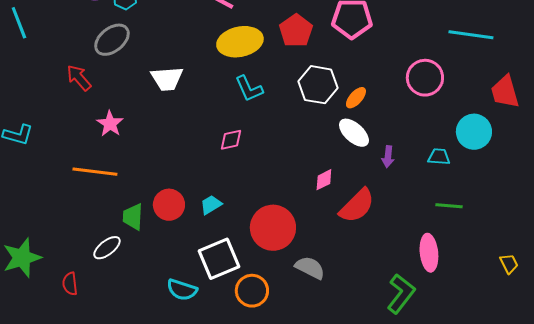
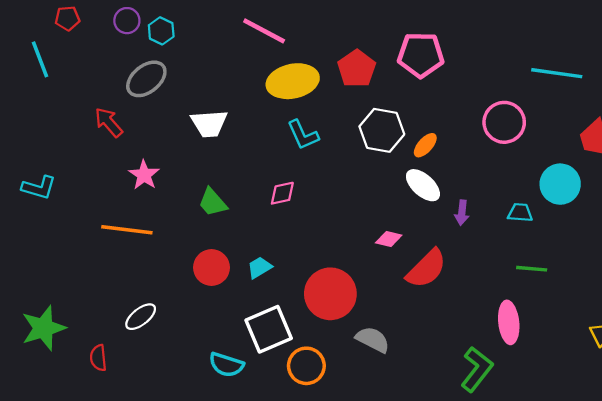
pink diamond: (324, 180) -> (389, 239), turned 40
green trapezoid: (133, 217) -> (213, 202), moved, turned -44

